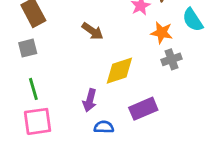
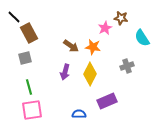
orange star: (162, 33) -> (93, 47), moved
yellow diamond: (119, 71) -> (90, 74), turned -45
purple arrow: (90, 100) -> (65, 72), moved

